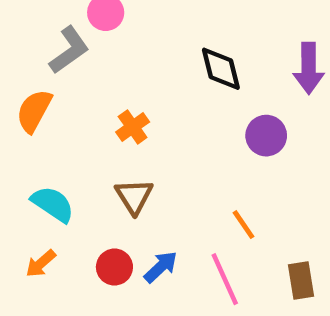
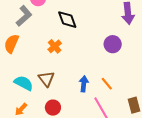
black diamond: (221, 69) -> (67, 20), moved
brown triangle: (134, 196) -> (46, 79), moved
blue arrow: (161, 267) -> (84, 84), moved, turned -35

